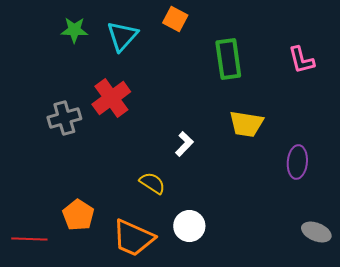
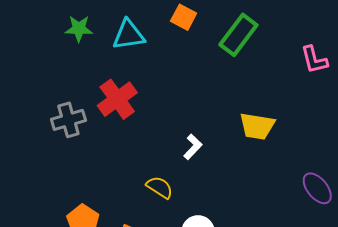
cyan triangle: (122, 36) -> (129, 35), turned 40
green rectangle: (228, 59) -> (238, 35), moved, turned 45
purple ellipse: (297, 162) -> (317, 188), moved, turned -44

